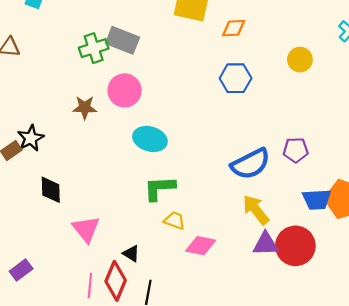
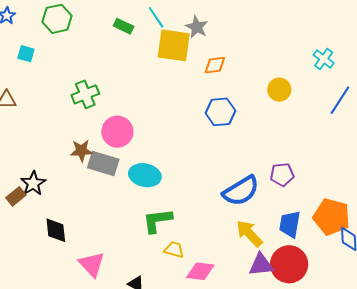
gray rectangle: (123, 40) -> (103, 163), moved
blue trapezoid: (317, 199) -> (290, 224), moved, turned 108

